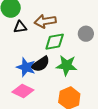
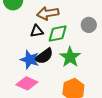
black triangle: (20, 27) -> (37, 31), moved
green star: (67, 65) -> (70, 57), turned 30

